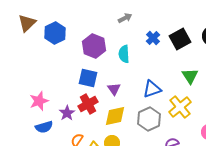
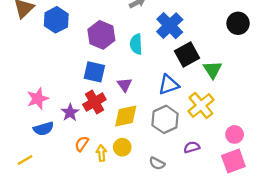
blue cross: (153, 38) -> (170, 26), size x1.6
black square: (180, 39) -> (187, 55), moved

